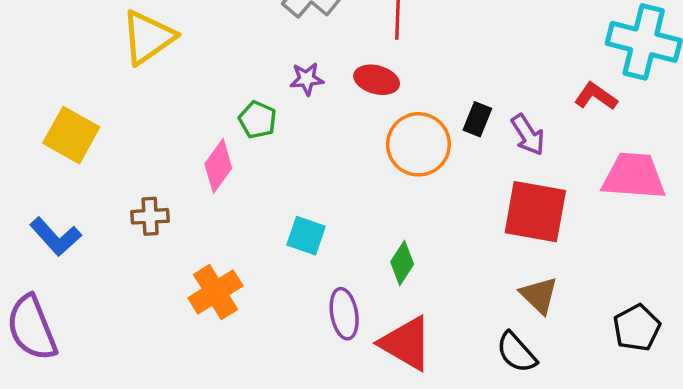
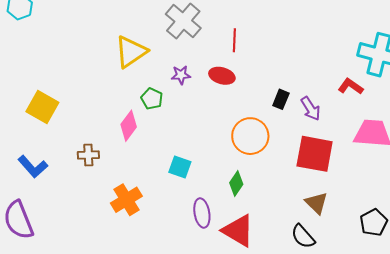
yellow triangle: (148, 37) -> (131, 52), moved
orange circle: (418, 144) -> (250, 136), moved

